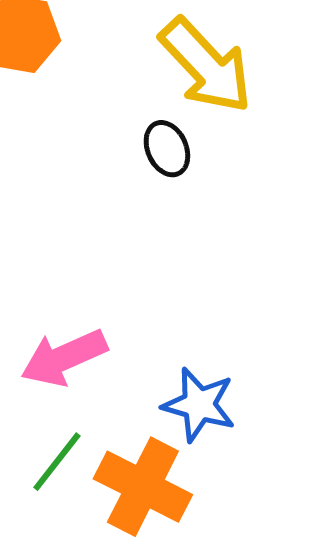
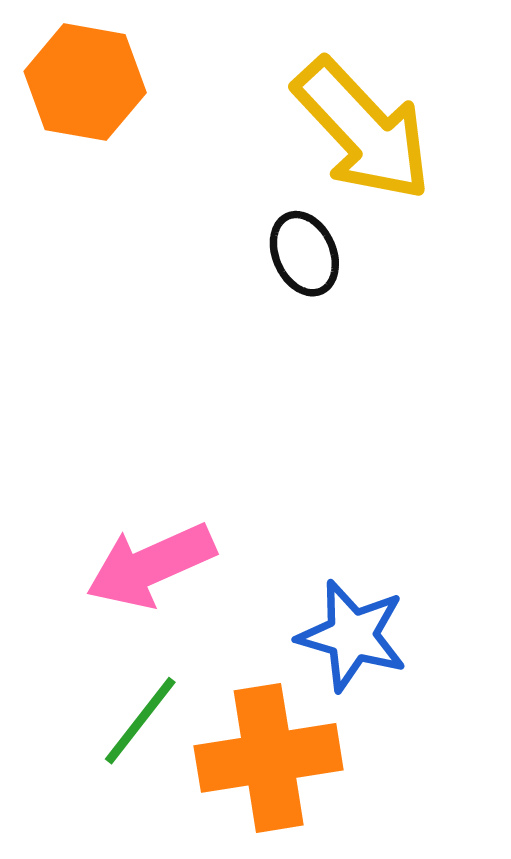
orange cross: (143, 487) -> (269, 758), turned -36

